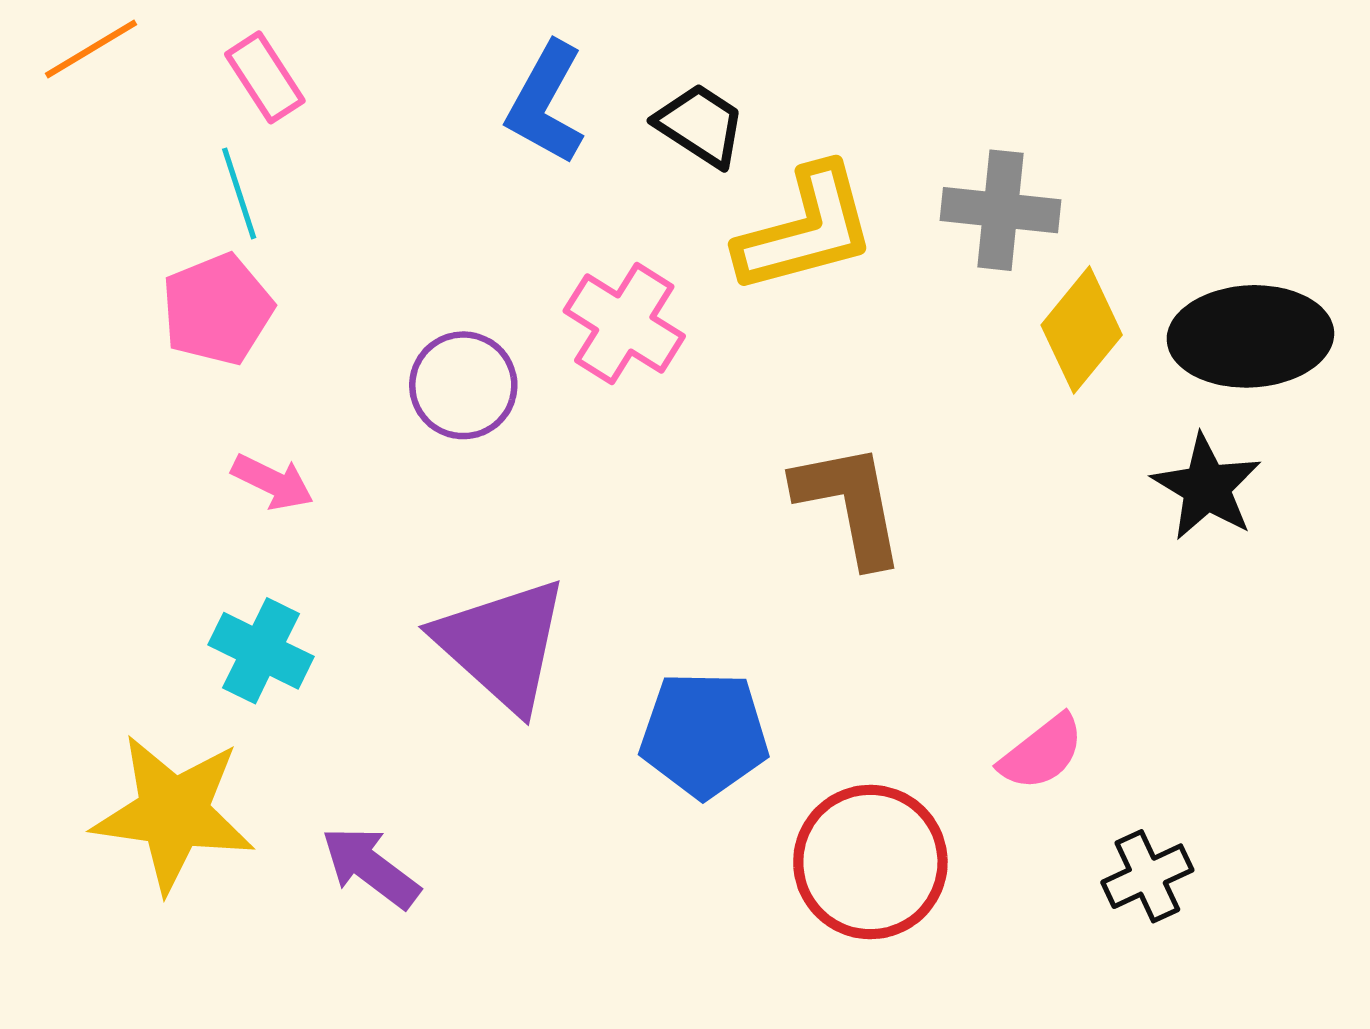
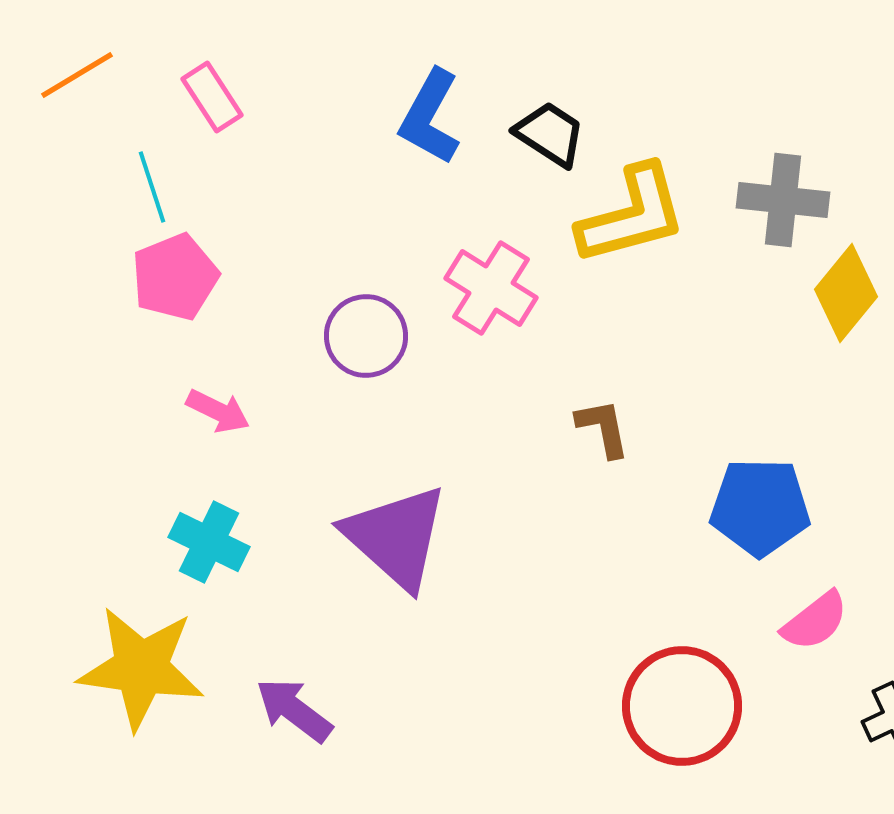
cyan line: (239, 193) -> (152, 187), moved
brown L-shape: (850, 504) -> (603, 428), moved, size x0.6
blue pentagon: (704, 734) -> (760, 507), moved

